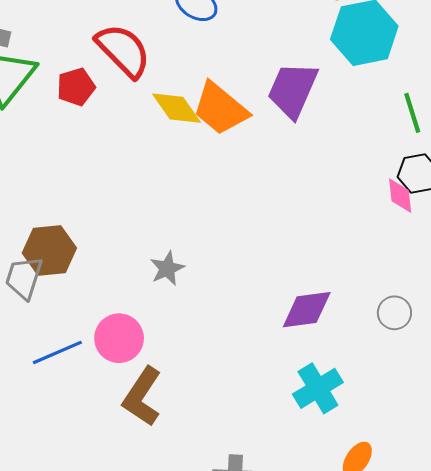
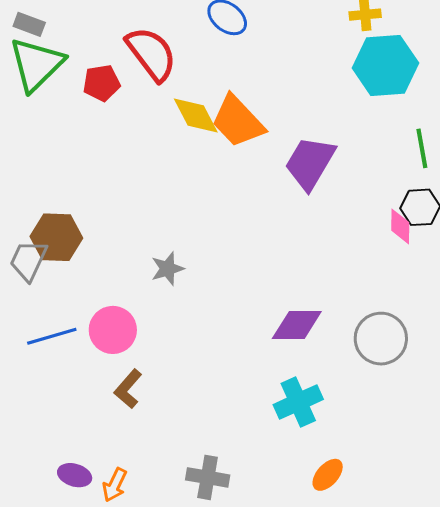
purple trapezoid: (293, 90) -> (310, 163), moved
gray circle: (394, 313) -> (381, 339), size x1.6
brown L-shape: (142, 397) -> (128, 389), size x0.7

